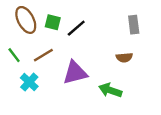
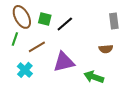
green line: (14, 55) -> (15, 39), moved, turned 56

